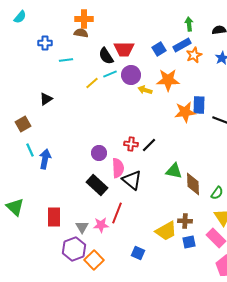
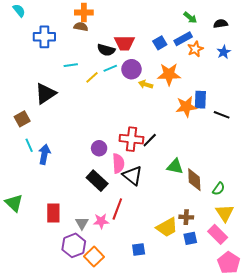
cyan semicircle: (20, 17) -> (19, 10), turned -80
green arrow: (189, 24) -> (190, 18), turned 136
blue cross: (45, 43) -> (44, 37), size x1.5
black semicircle: (106, 56) -> (106, 50), turned -42
cyan line: (66, 60) -> (71, 65), moved
black triangle: (46, 99) -> (45, 94), size x1.6
red cross: (131, 144) -> (131, 139), size x1.6
blue square: (138, 253) -> (139, 250), turned -32

